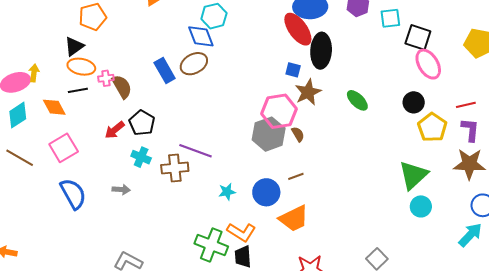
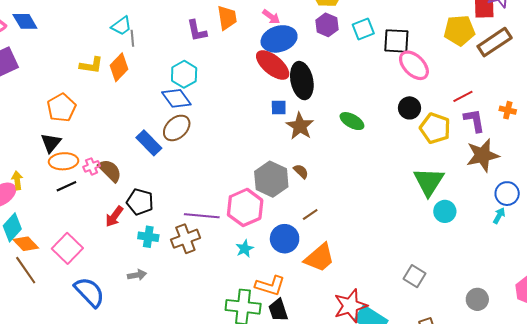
orange diamond: (54, 107) -> (26, 244), moved
pink hexagon: (279, 111) -> (245, 207), moved
brown line: (20, 158) -> (26, 270), turned 40
cyan arrow: (470, 235) -> (499, 216), moved, size x0.6

